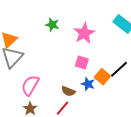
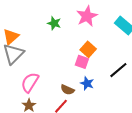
pink star: (84, 33) -> (87, 16), moved
orange square: (102, 77) -> (88, 49), moved

